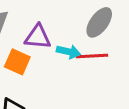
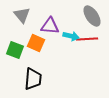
gray ellipse: (99, 22) -> (92, 16), turned -70

